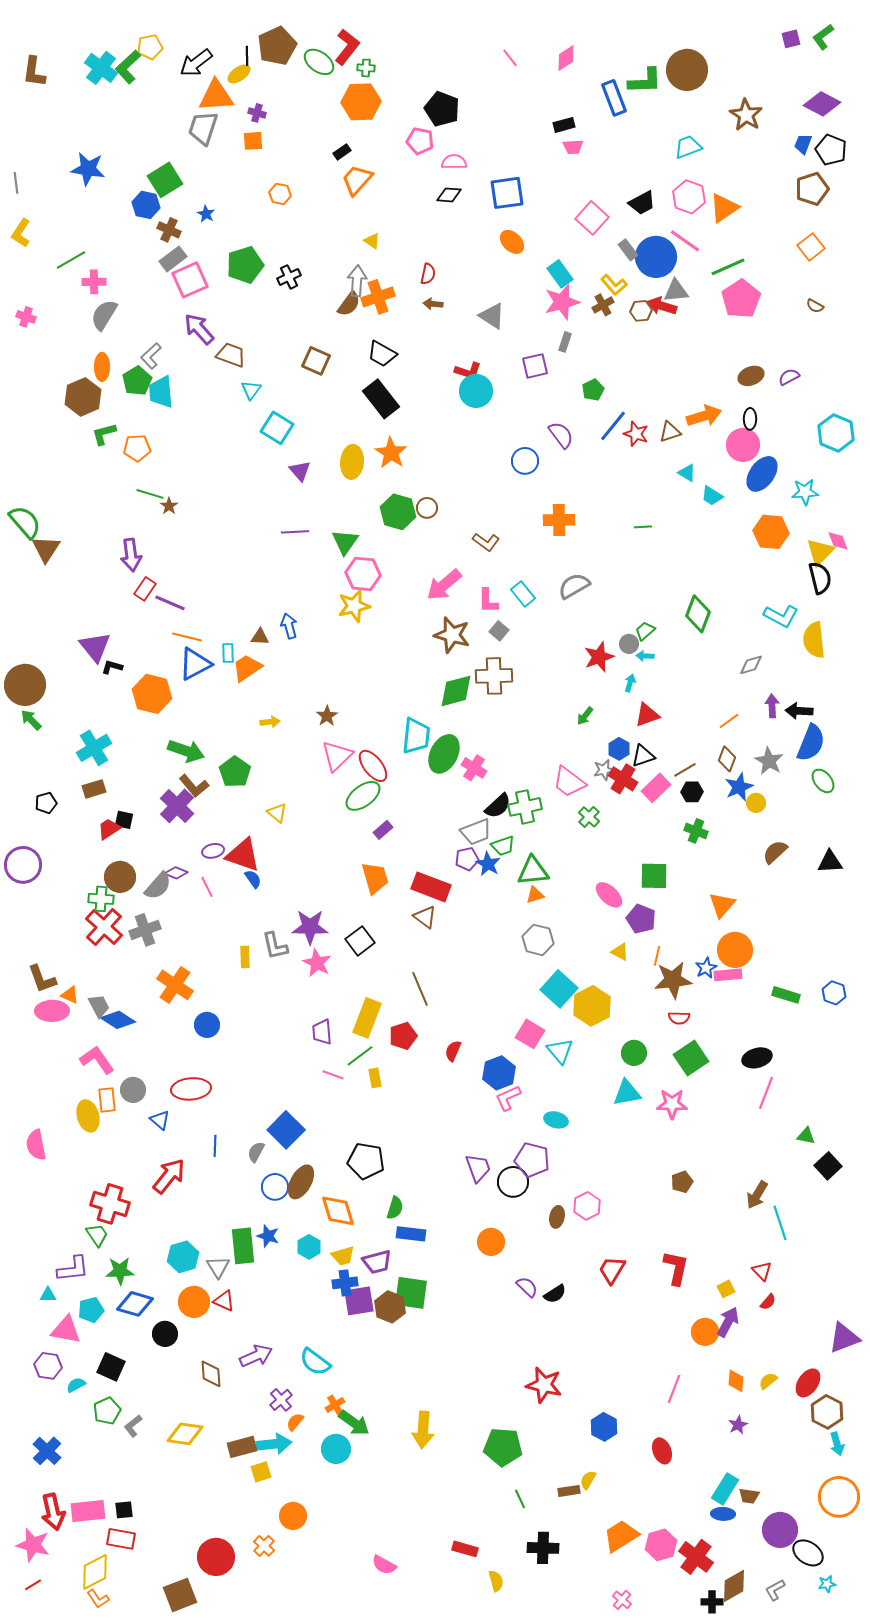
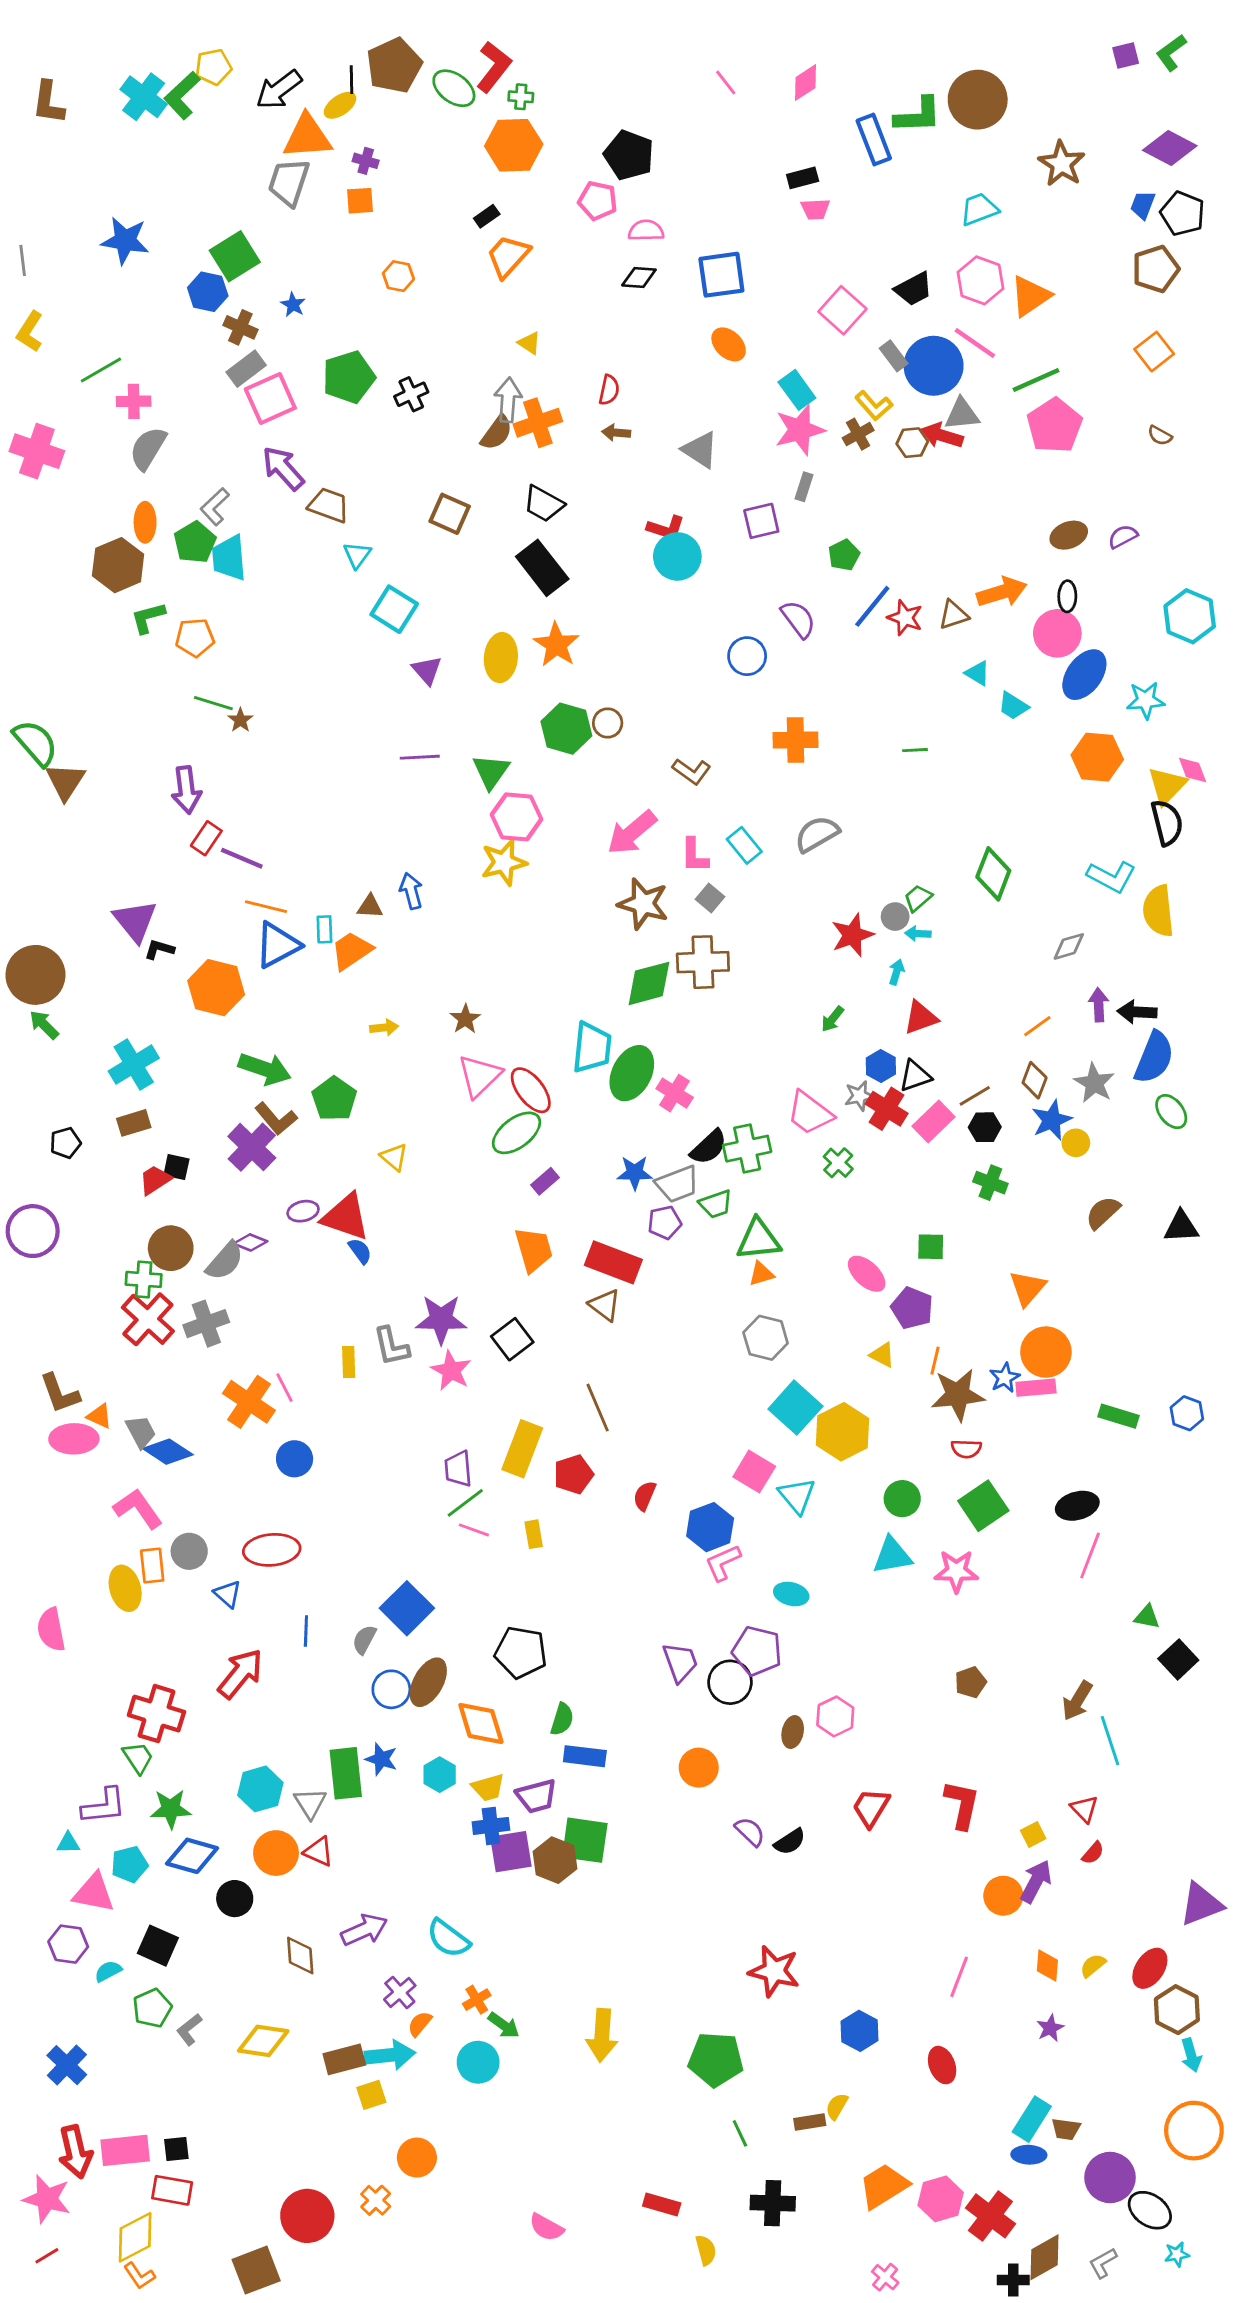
pink cross: (26, 317) -> (37, 451), size x1.8
blue star: (488, 864) -> (635, 1173), moved, turned -30
green square: (654, 876) -> (931, 1247), size x0.7
pink line: (207, 887) -> (285, 1388), moved
green line: (360, 1056) -> (465, 1503), moved
green arrow: (354, 1423) -> (504, 2025), size x0.7

